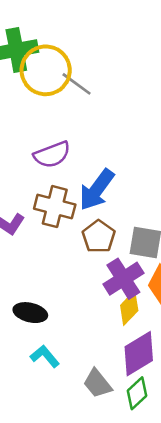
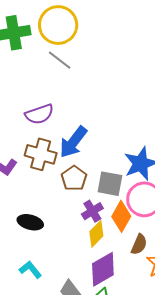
yellow circle: (46, 70) -> (58, 25), moved
purple cross: (123, 279) -> (92, 211), size x0.7
black ellipse: (30, 313) -> (30, 222), moved

